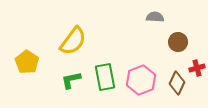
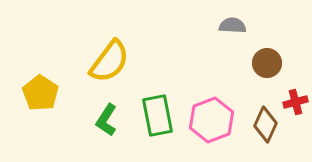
green L-shape: (71, 80) -> (106, 120), turned -45

